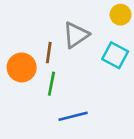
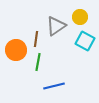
yellow circle: (121, 15) -> (80, 17), moved

